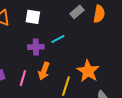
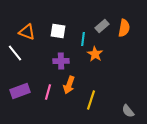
cyan line: (58, 39) -> (83, 39), moved, turned -56
orange star: (88, 71) -> (95, 54), moved, size x0.7

